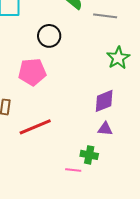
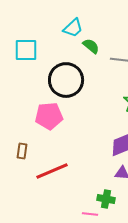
black circle: (49, 36) -> (66, 80), size x1.5

